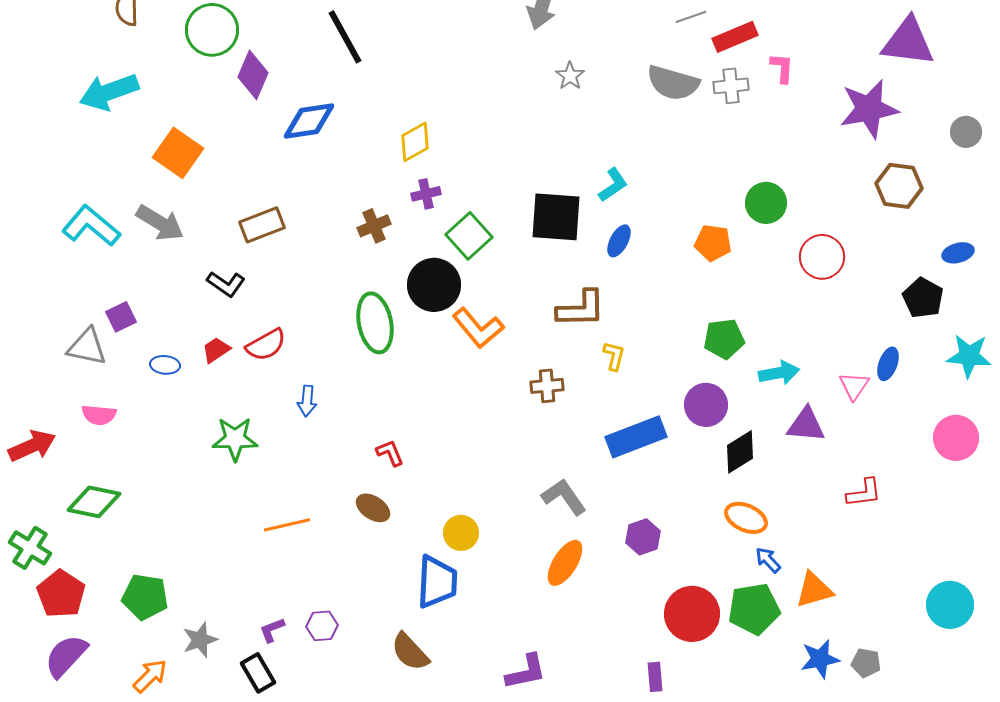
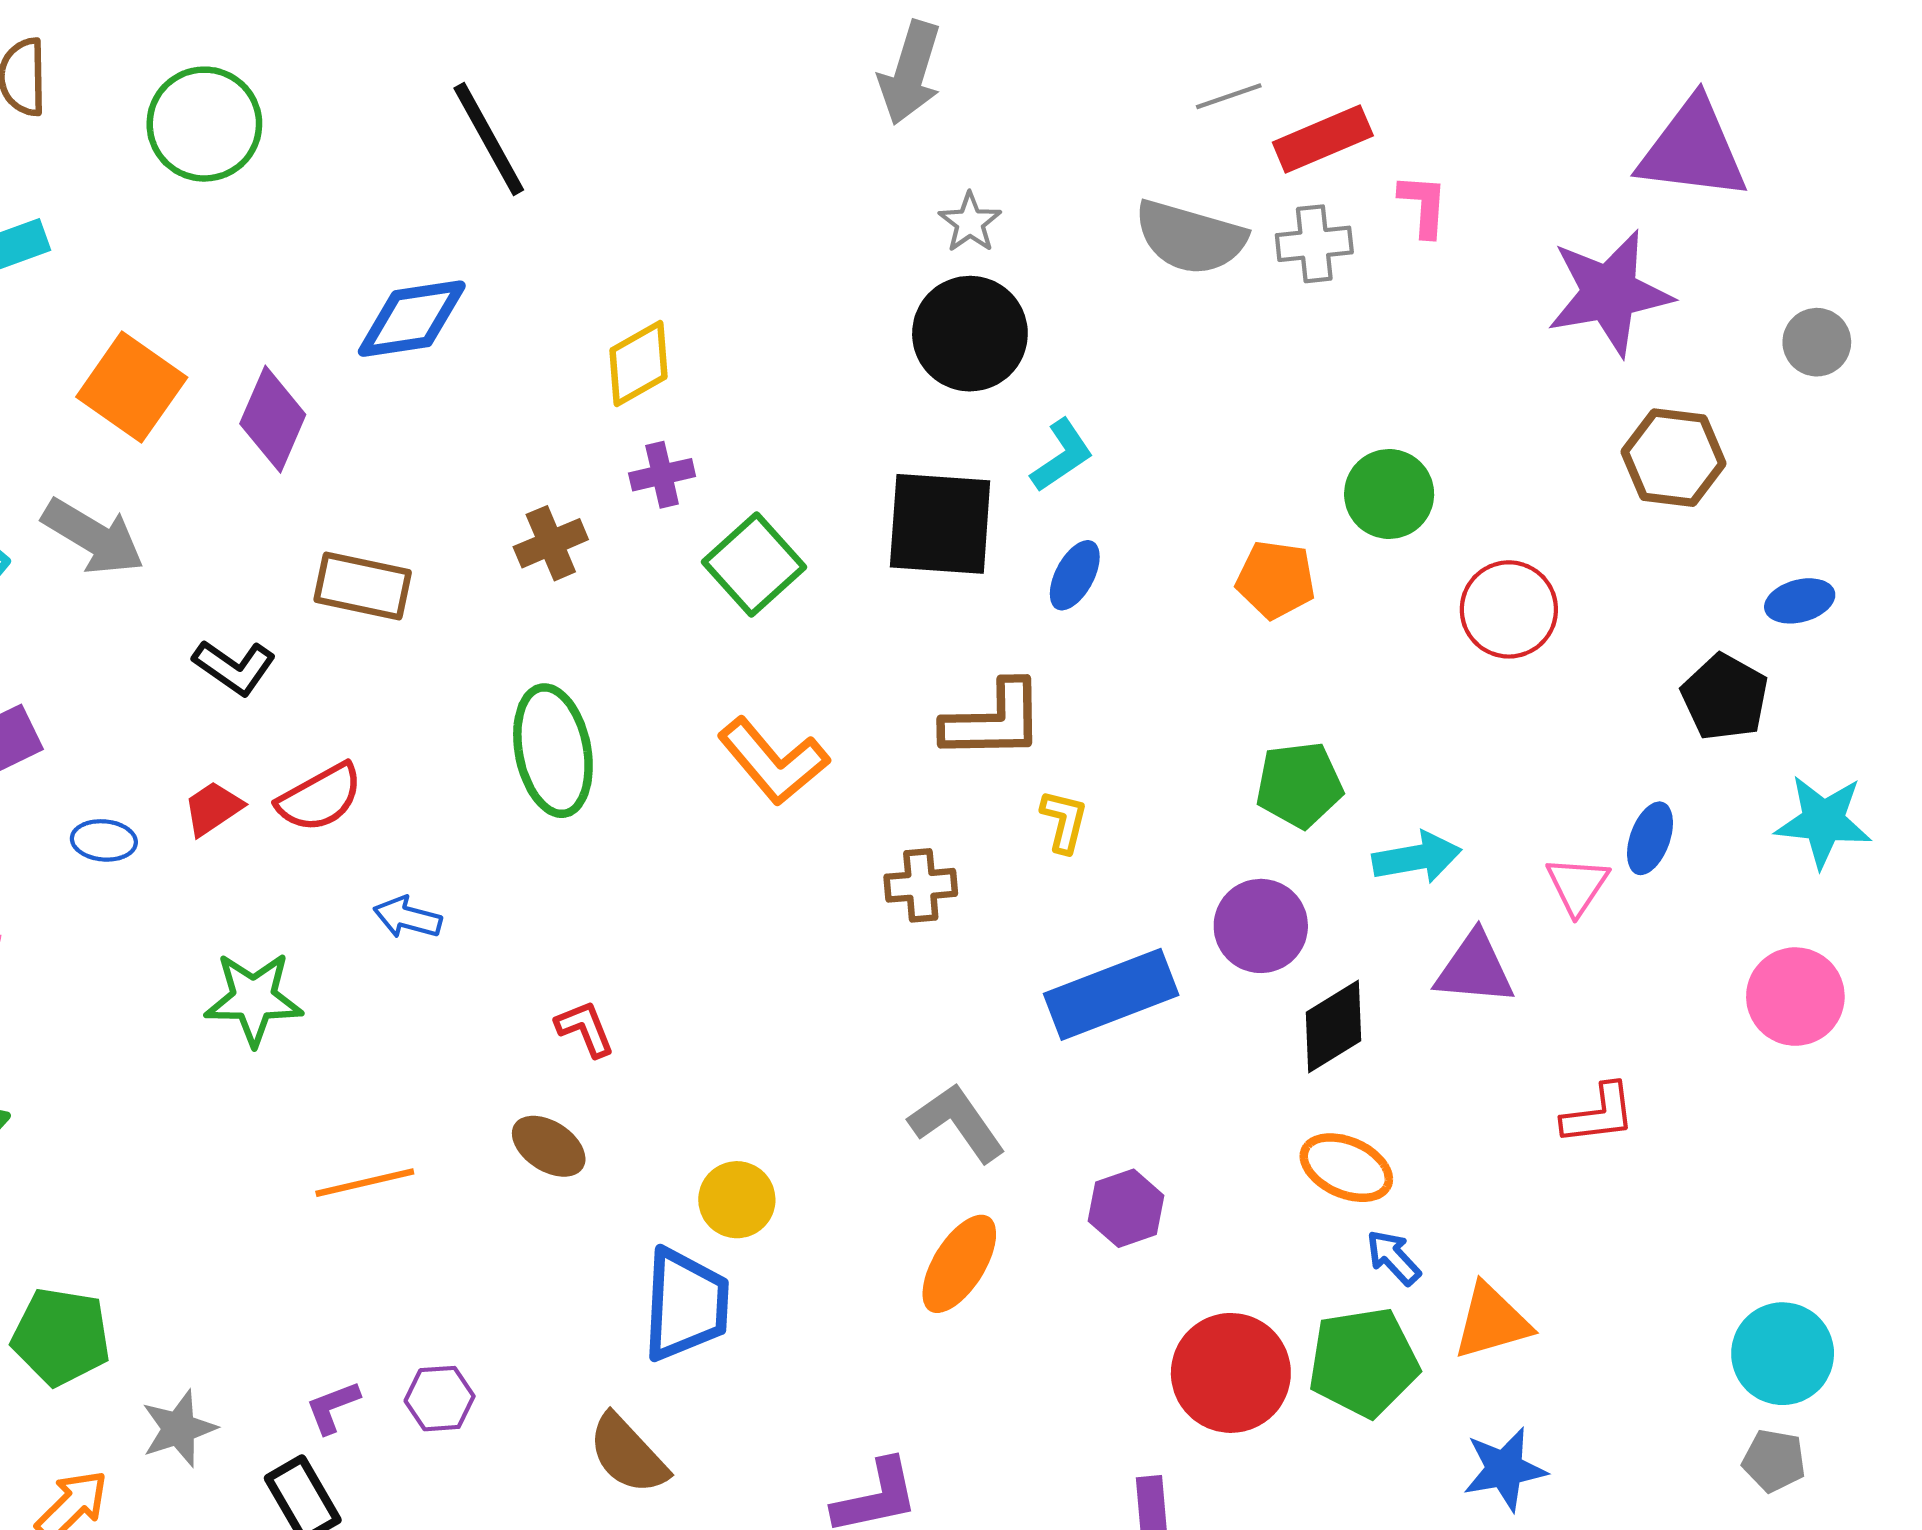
purple diamond: (253, 75) -> (273, 419), moved
brown rectangle: (262, 225) -> (363, 586), moved, turned 33
black circle: (434, 285) -> (970, 334), moved
blue arrow: (307, 401) -> (408, 917), turned 100
gray pentagon: (866, 663) -> (1774, 1461), moved

